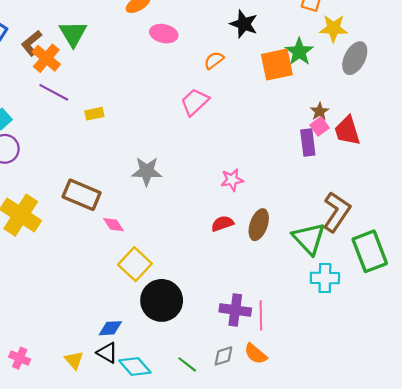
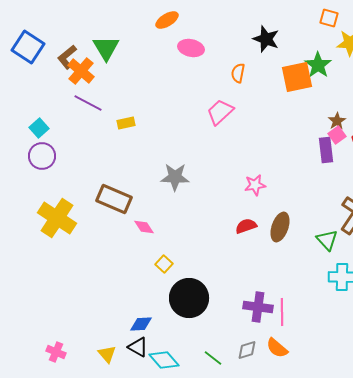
orange semicircle: (214, 60) -> (238, 73), turned -42
green triangle: (309, 239) -> (327, 240), size x0.7
yellow square: (135, 264) -> (164, 264), size x0.6

